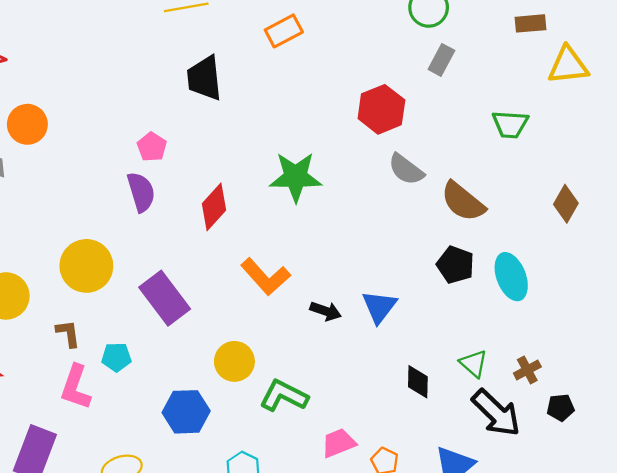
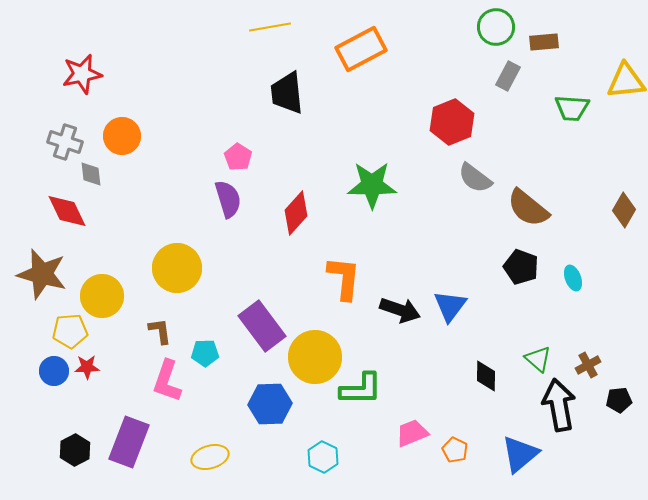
brown rectangle: (531, 23) -> (544, 42), moved
orange rectangle: (284, 31) -> (361, 49), size x1.4
green trapezoid: (510, 124) -> (572, 108), moved
orange L-shape: (266, 277) -> (344, 278), turned -132
cyan ellipse: (511, 277) -> (573, 278), size x0.6
purple rectangle: (165, 298) -> (262, 326), moved
black arrow: (326, 311) -> (400, 310), size x1.4
yellow circle: (234, 361) -> (315, 357), size x1.4
green L-shape: (284, 396) -> (361, 389), turned 153
black arrow: (496, 413) -> (559, 405), turned -144

